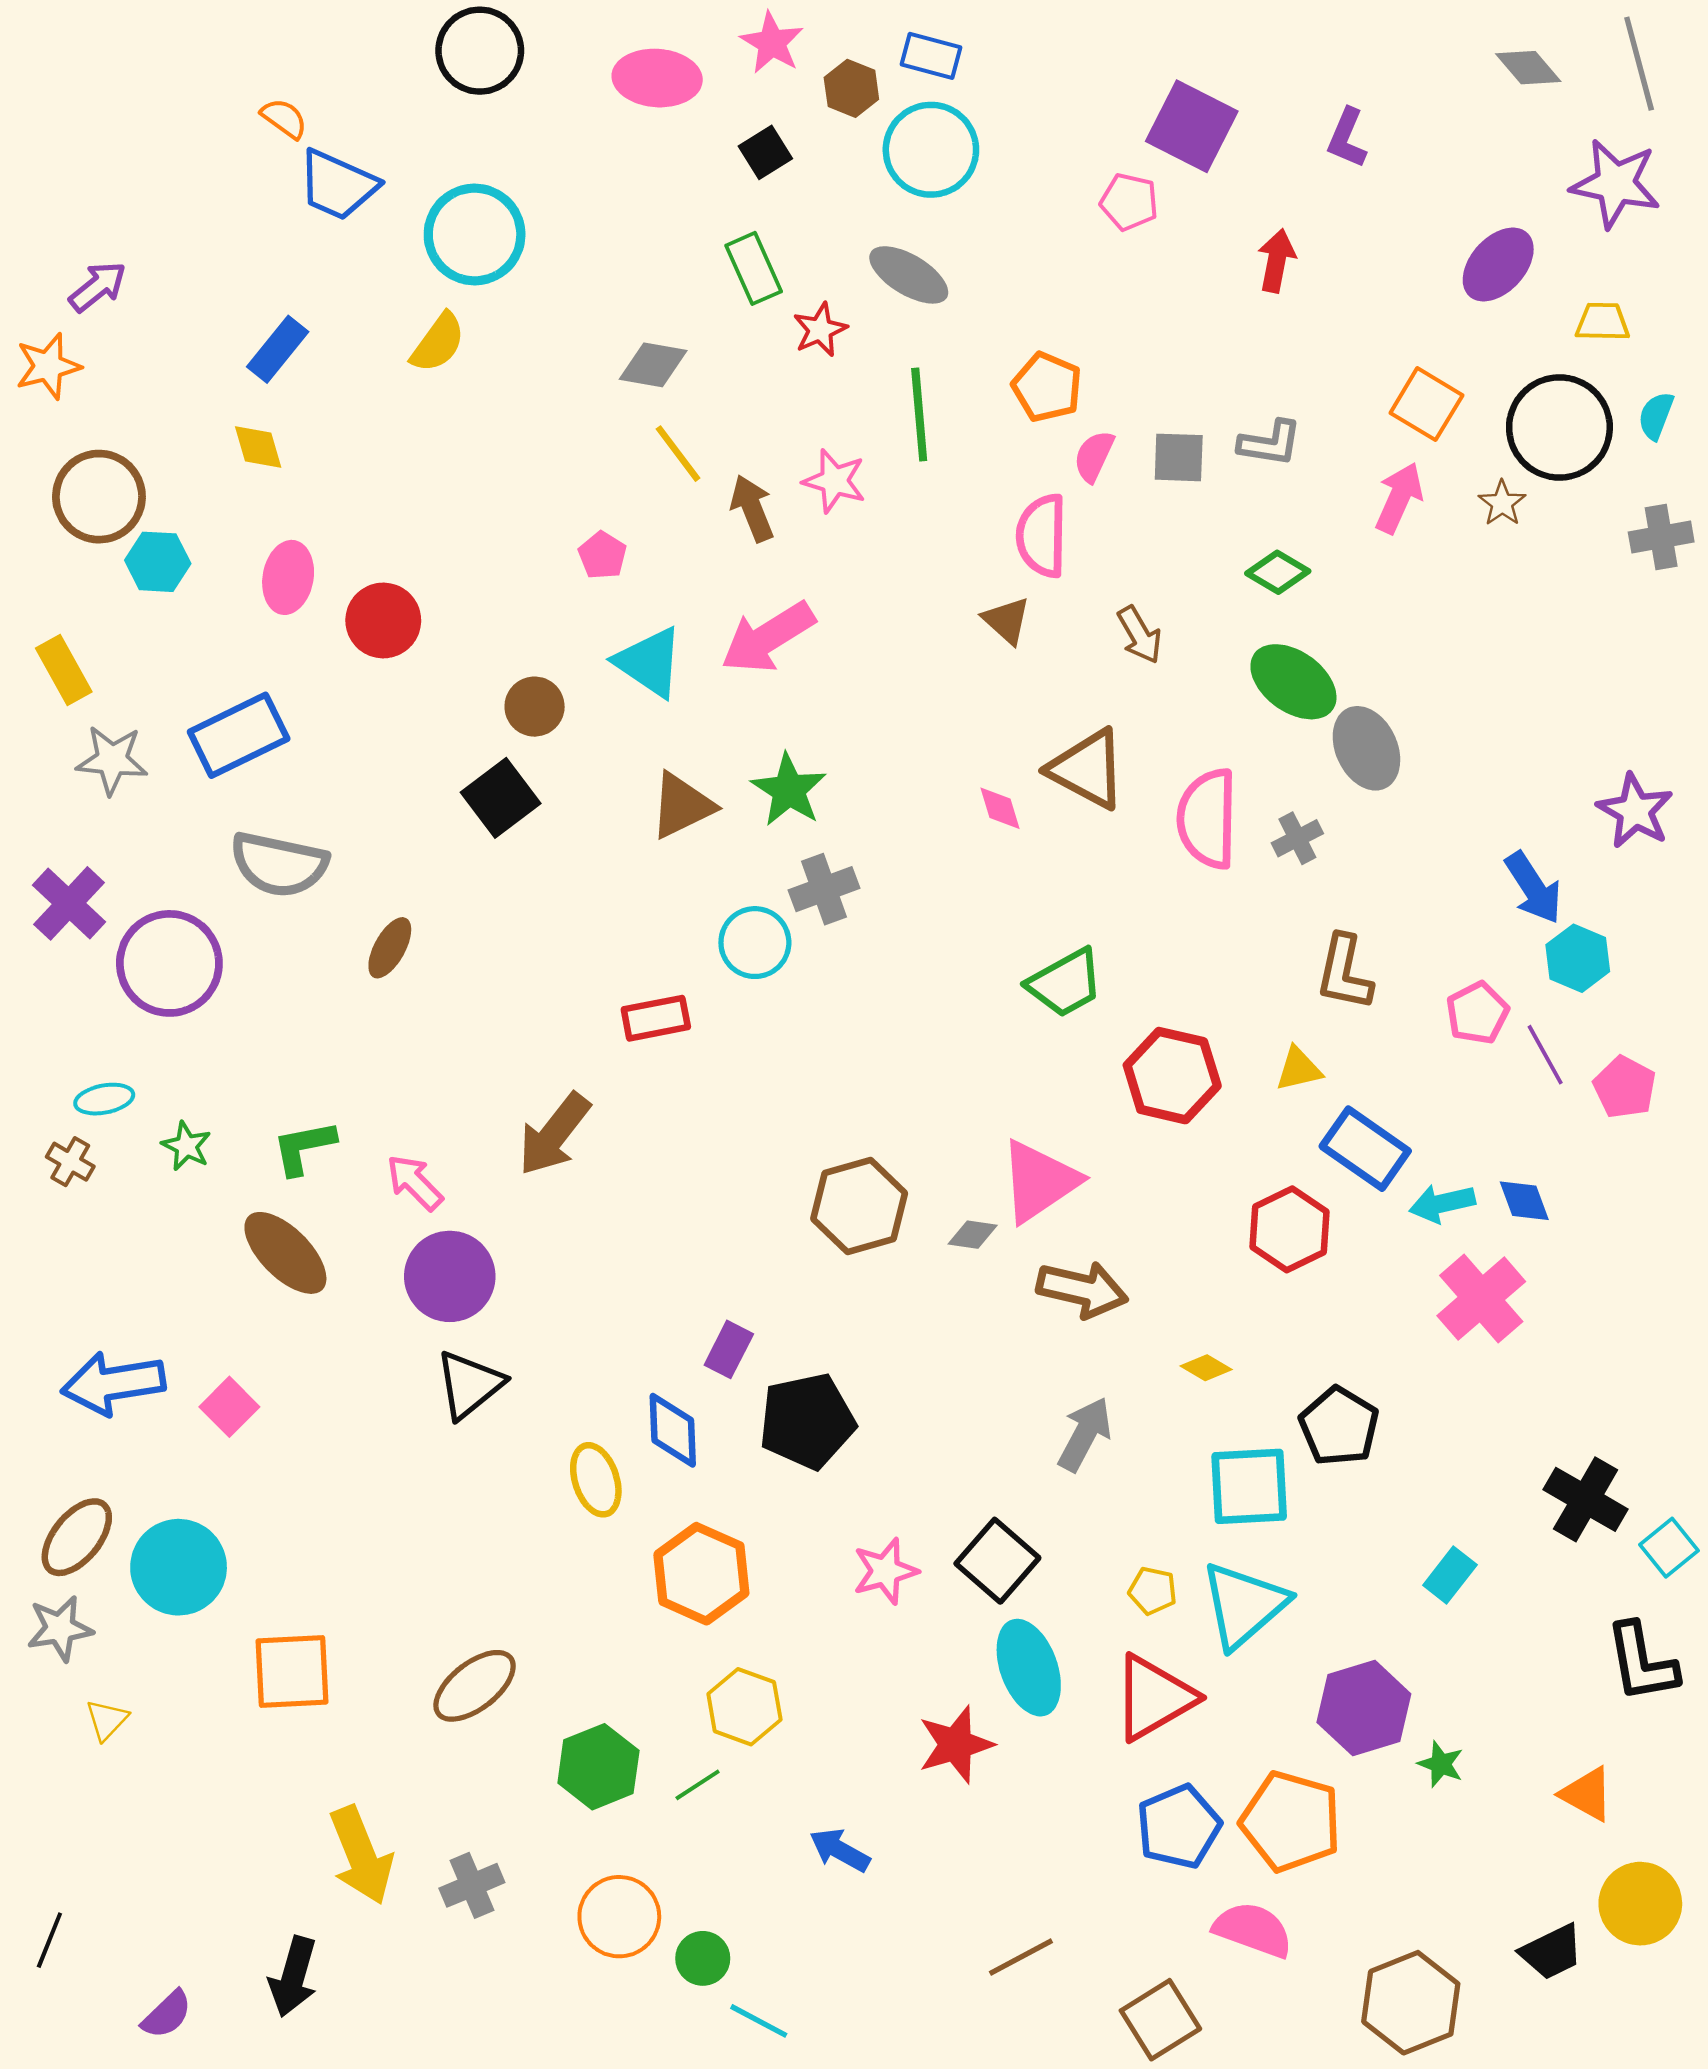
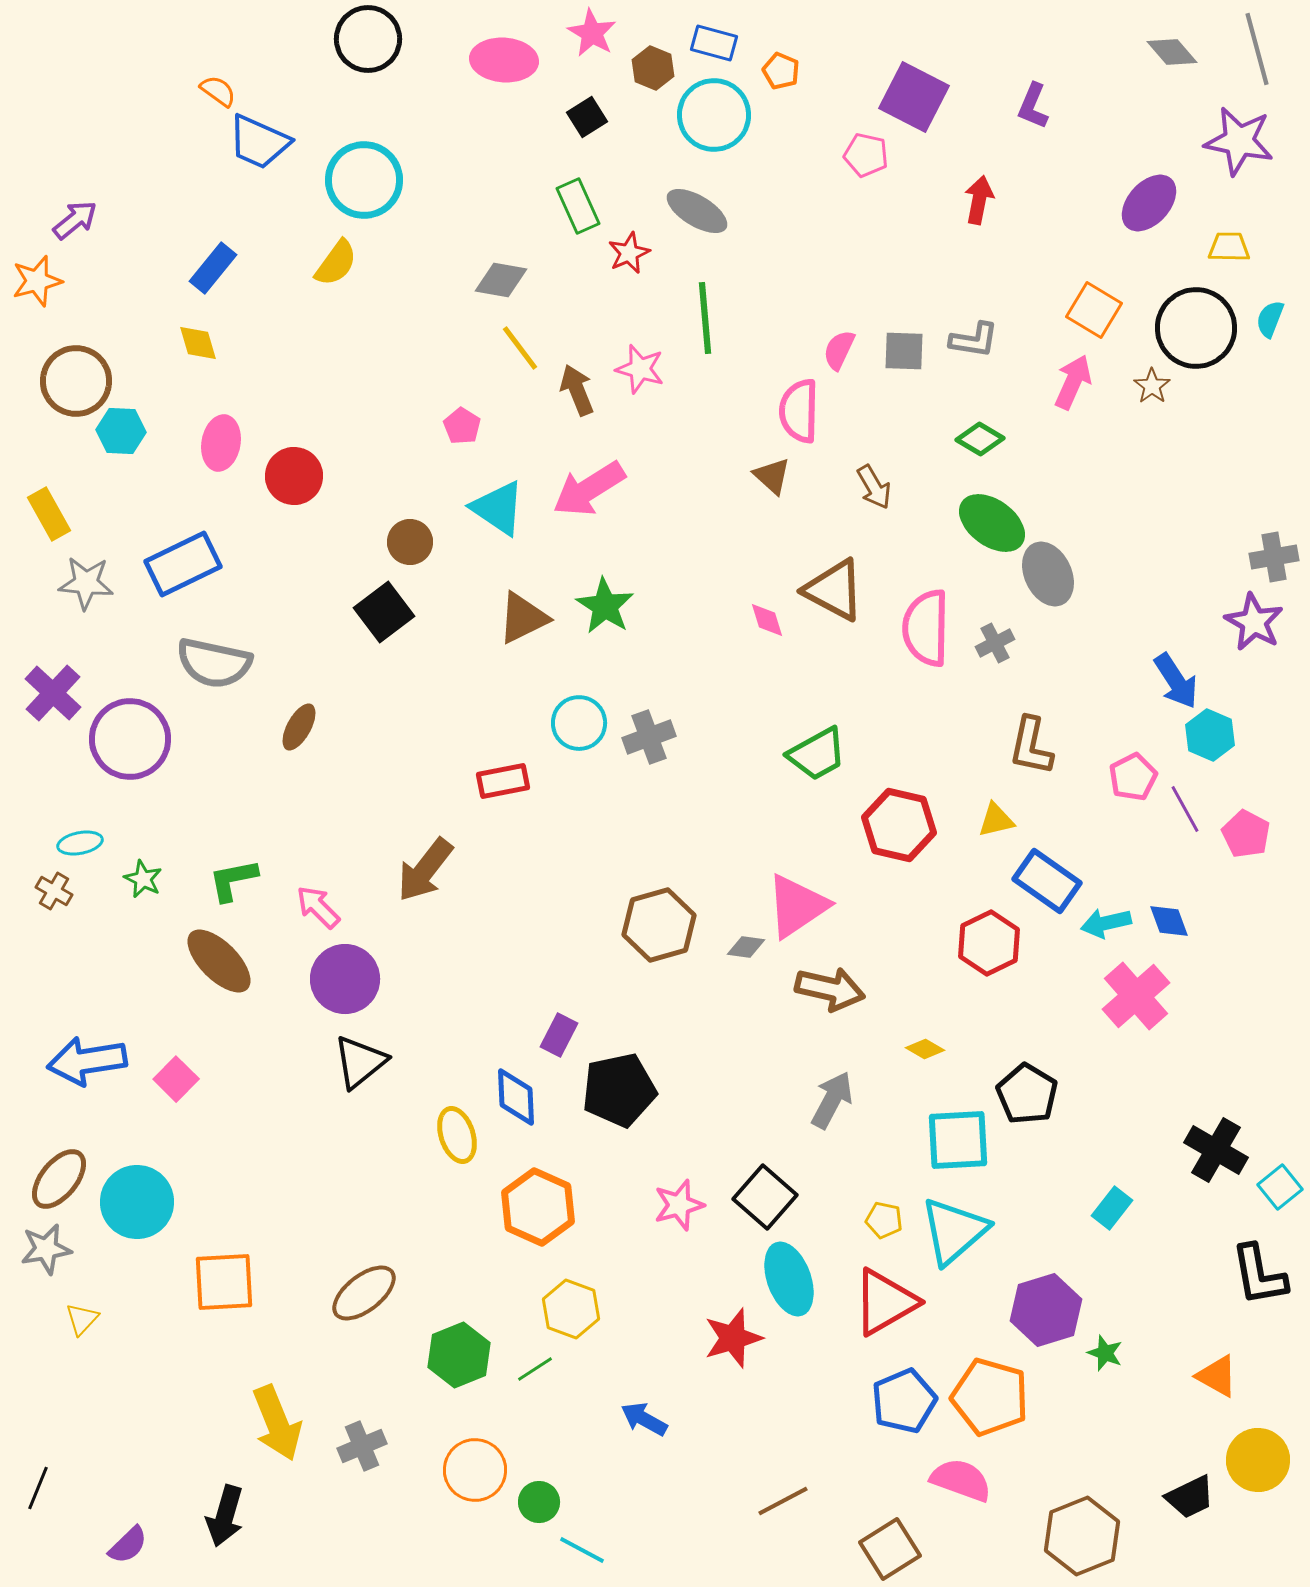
orange pentagon: (1047, 387) -> (781, 71), moved, size x0.7
gray cross: (1661, 537) -> (1274, 557), moved
gray cross: (824, 889) -> (649, 737), moved

